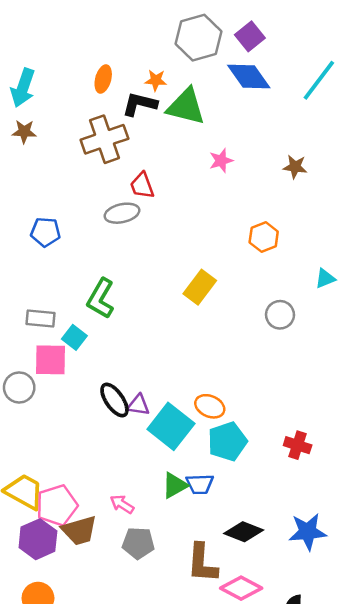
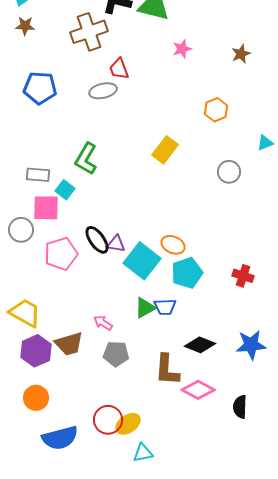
brown star: (295, 167) -> (241, 54), turned -30
blue pentagon: (45, 232) -> (40, 88), moved, size x1.4
pink pentagon: (57, 505) -> (61, 254), moved

